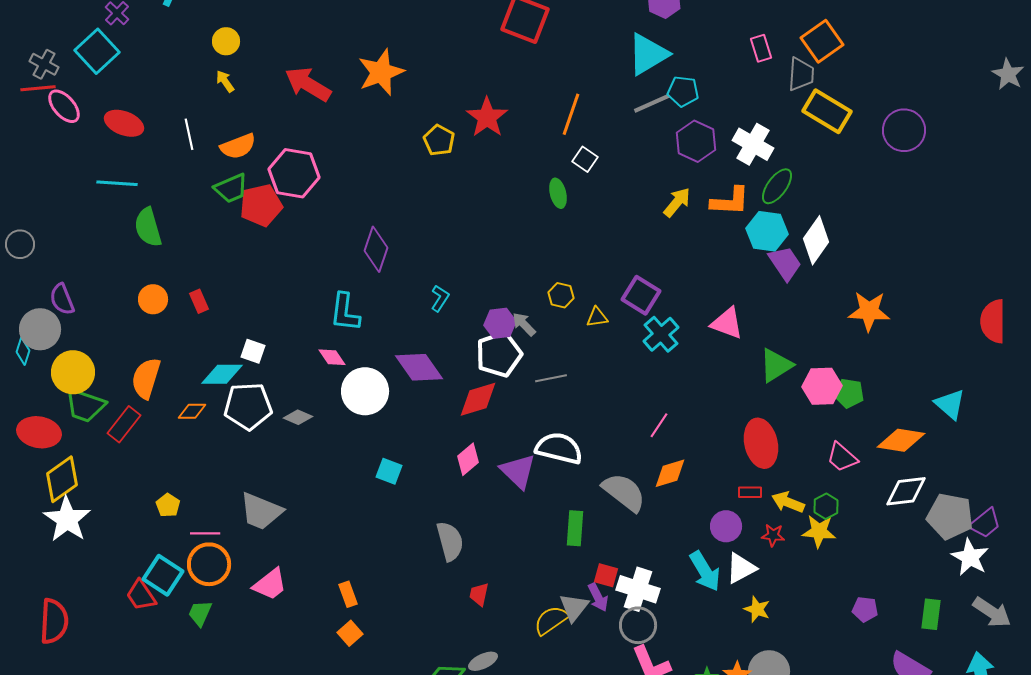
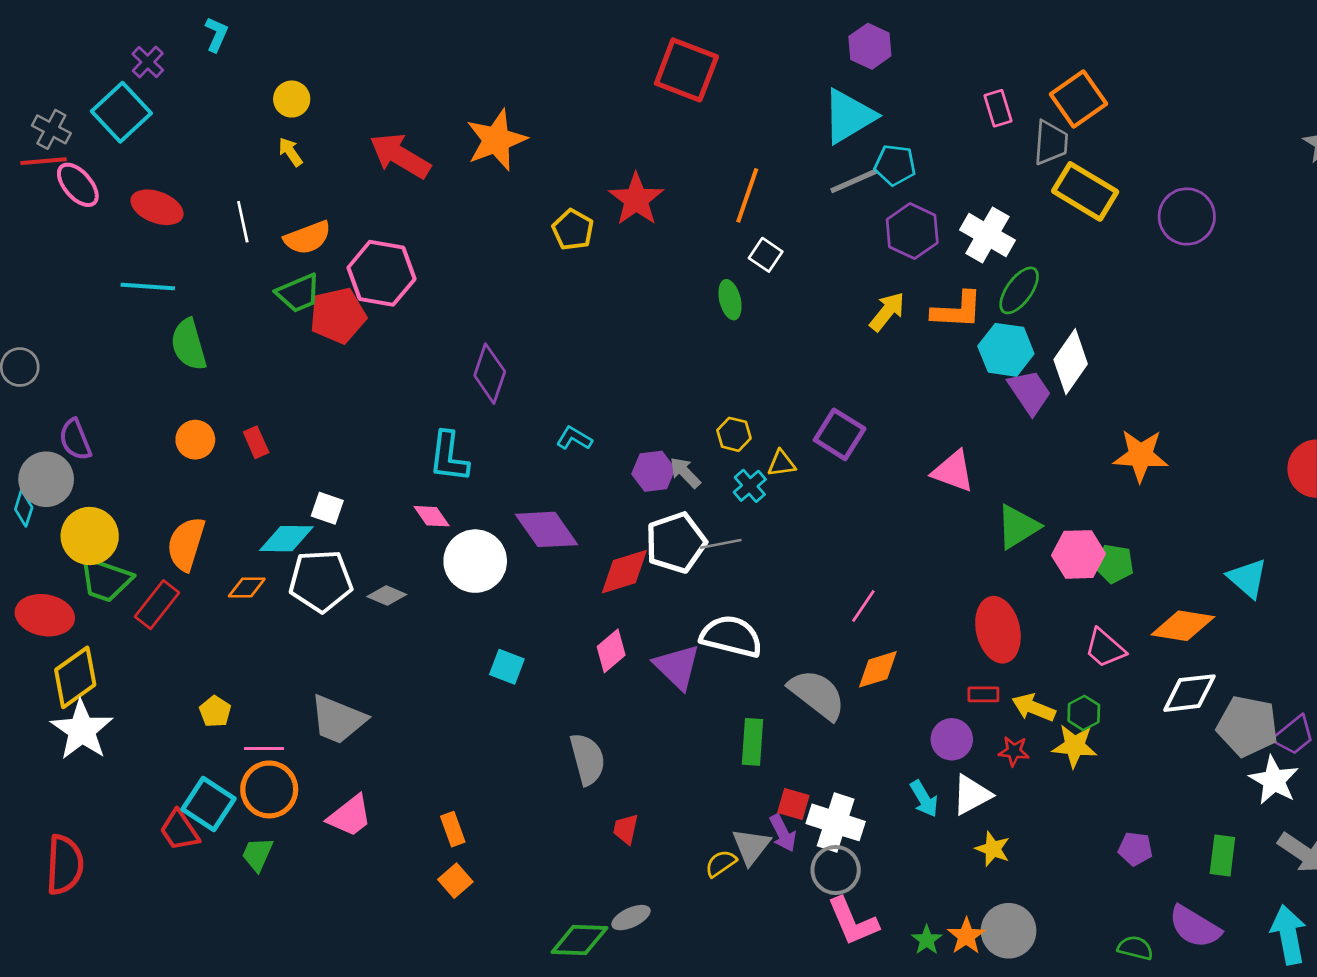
cyan L-shape: (440, 298) -> (574, 438), turned -92
cyan cross: (661, 334) -> (750, 486), moved, size x0.7
white pentagon: (499, 354) -> (676, 543), moved
cyan arrow: (705, 571) -> (924, 799), size x0.7
yellow semicircle: (551, 620) -> (721, 863), size x0.7

